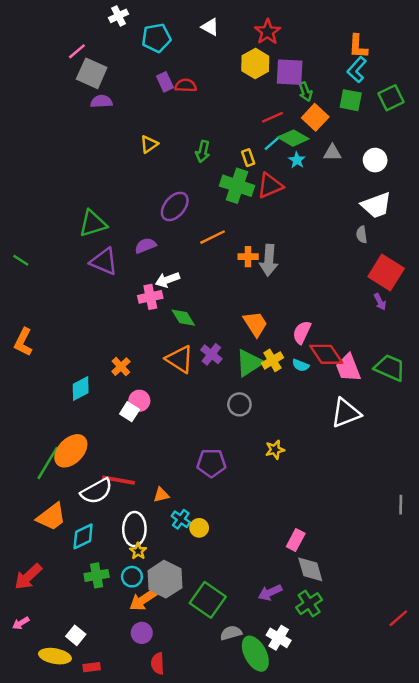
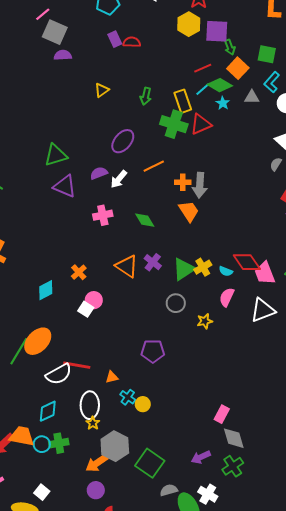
cyan L-shape: (357, 70) -> (272, 82), moved
yellow rectangle: (248, 158) -> (183, 101), size x1.6
gray semicircle: (362, 235) -> (276, 164), turned 40
white arrow: (167, 280) -> (119, 179), moved, turned -30
green diamond: (183, 318) -> (145, 220), moved
orange trapezoid: (255, 324) -> (189, 211), moved
pink semicircle: (302, 332) -> (227, 297), moved
yellow star: (275, 450) -> (205, 321), moved
orange trapezoid: (51, 517) -> (22, 436), moved, turned -132
cyan circle: (132, 577) -> (42, 444), moved

